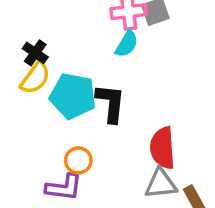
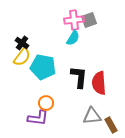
black L-shape: (111, 103) -> (79, 77), moved
red semicircle: (163, 148) -> (99, 83), moved

